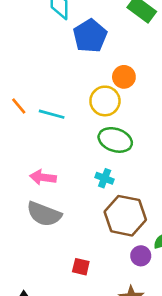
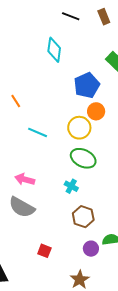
blue pentagon: (90, 36) -> (87, 85), moved
orange line: (19, 106) -> (16, 101), moved
brown hexagon: (125, 216) -> (83, 217), size x0.7

